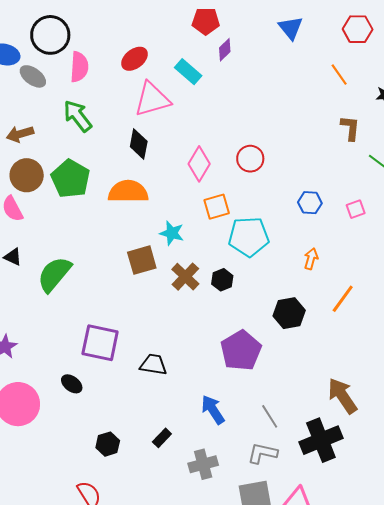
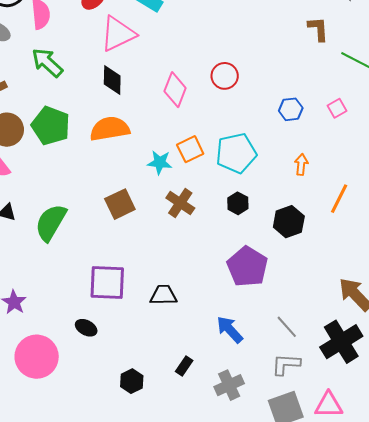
orange square: (217, 207) -> (190, 149), moved
brown square: (142, 260) -> (120, 204), moved
black hexagon: (222, 280) -> (238, 203), moved

